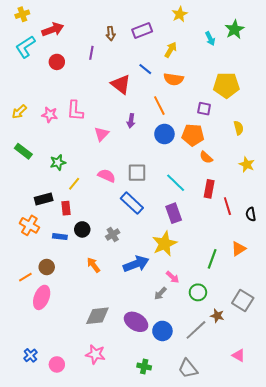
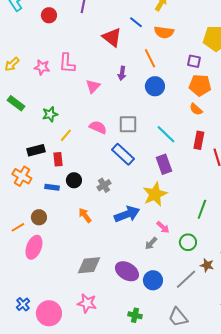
orange pentagon: (193, 135) -> (200, 85), moved
pink circle: (57, 364) -> (49, 313), size x1.6

